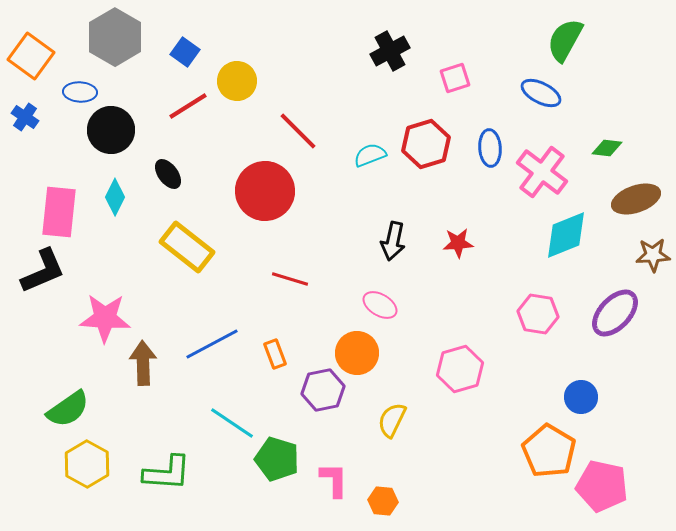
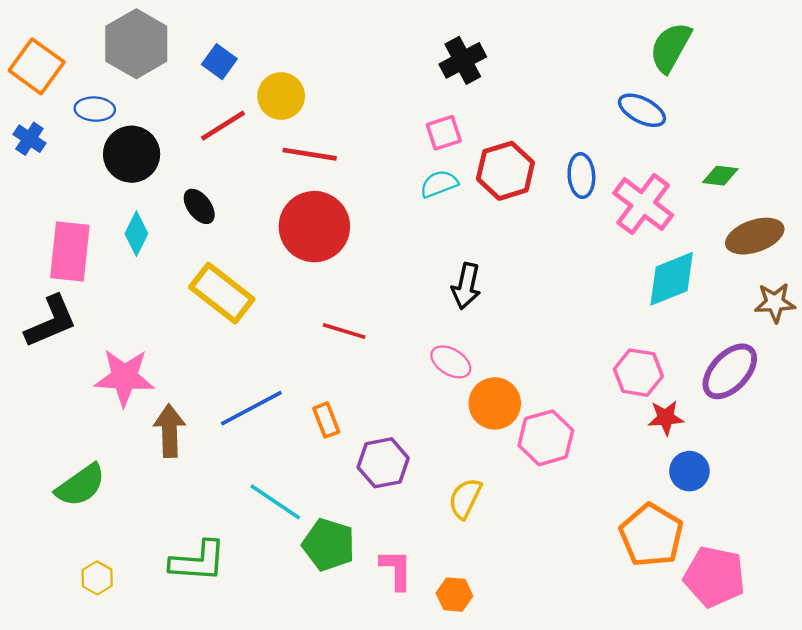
pink square: (455, 78) -> (444, 133), moved
red line: (298, 131) -> (310, 154), moved, turned -36
red star: (458, 243) -> (666, 418), moved
orange circle: (357, 353) -> (495, 403), moved
yellow hexagon: (87, 464) -> (97, 578), moved, size x0.6

